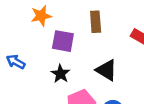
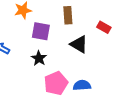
black triangle: (106, 70) -> (79, 44), moved

